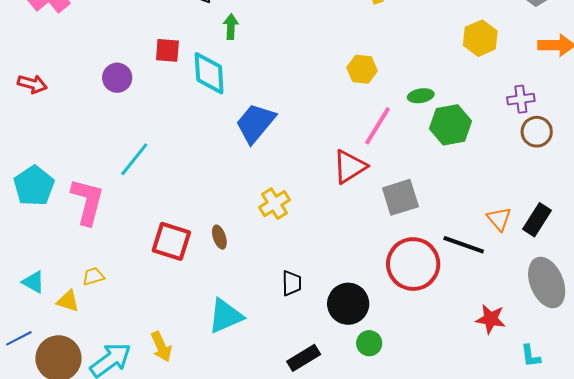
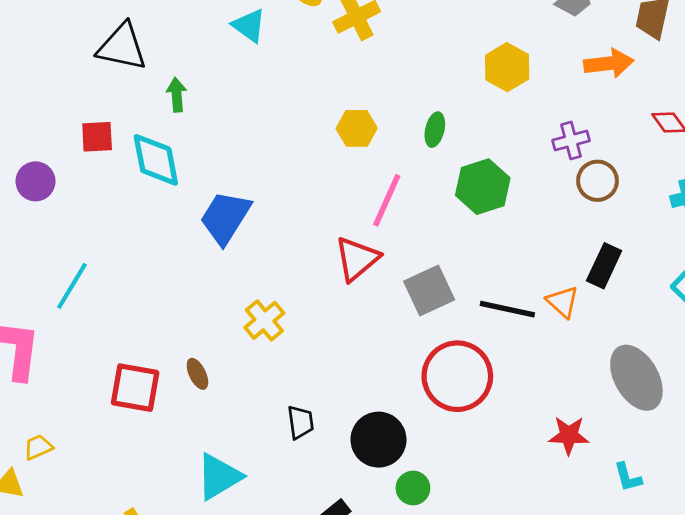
green ellipse: (421, 96) -> (435, 130), moved, turned -60
black rectangle: (537, 220) -> (604, 266), moved
black line: (464, 245) -> (507, 309), moved

